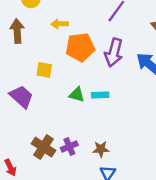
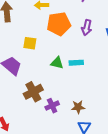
purple arrow: (114, 53) -> (87, 27), size x0.7
brown cross: (44, 147) -> (33, 92), moved, turned 30

